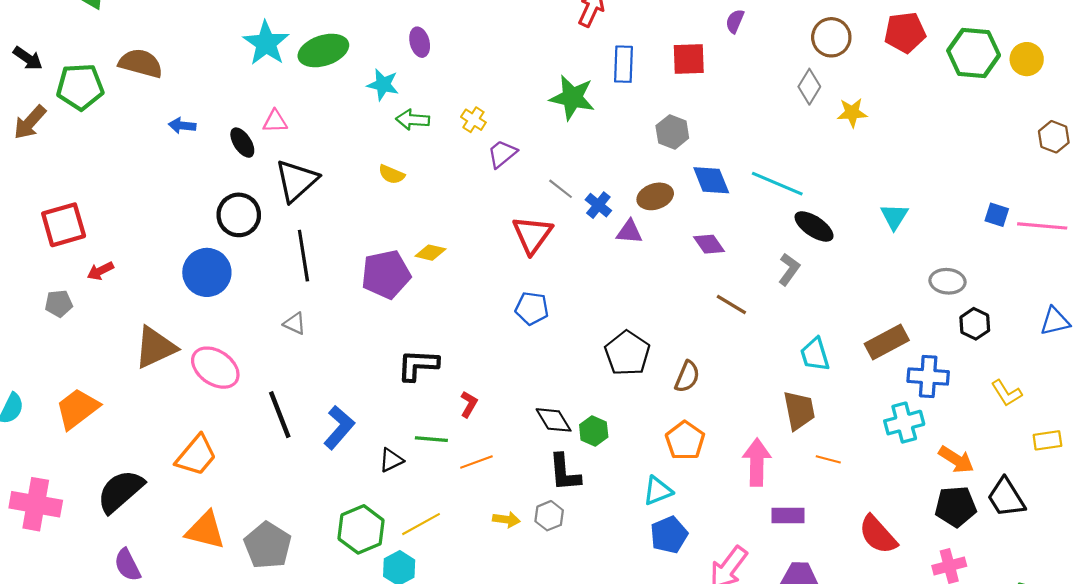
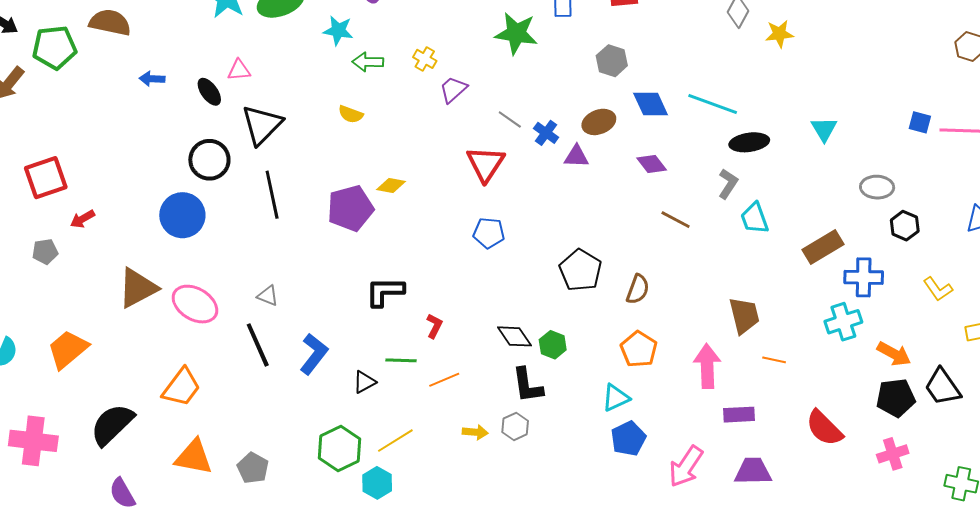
black ellipse: (814, 226) -> (749, 142), turned -39
gray triangle: (295, 323) -> (268, 296), moved
cyan trapezoid: (815, 354) -> (755, 218), moved
gray pentagon: (268, 545) -> (253, 468), size x0.7

